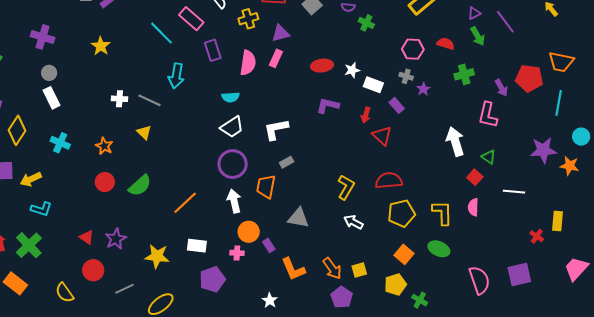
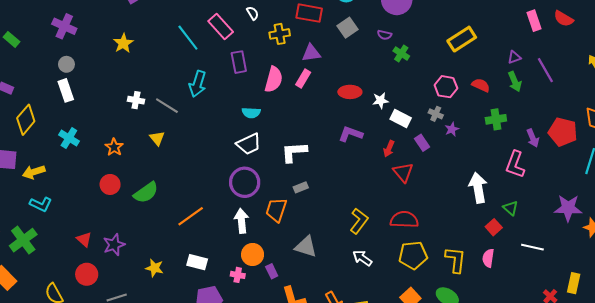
yellow star: (157, 256) -> (155, 268), size x0.7

